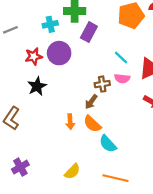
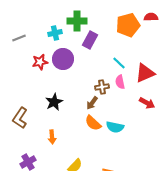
pink semicircle: (122, 79) -> (120, 82), turned 72
black star: (37, 86) -> (54, 102), moved
orange arrow: (70, 122) -> (52, 137), moved
cyan semicircle: (108, 144) -> (115, 127), moved, turned -36

